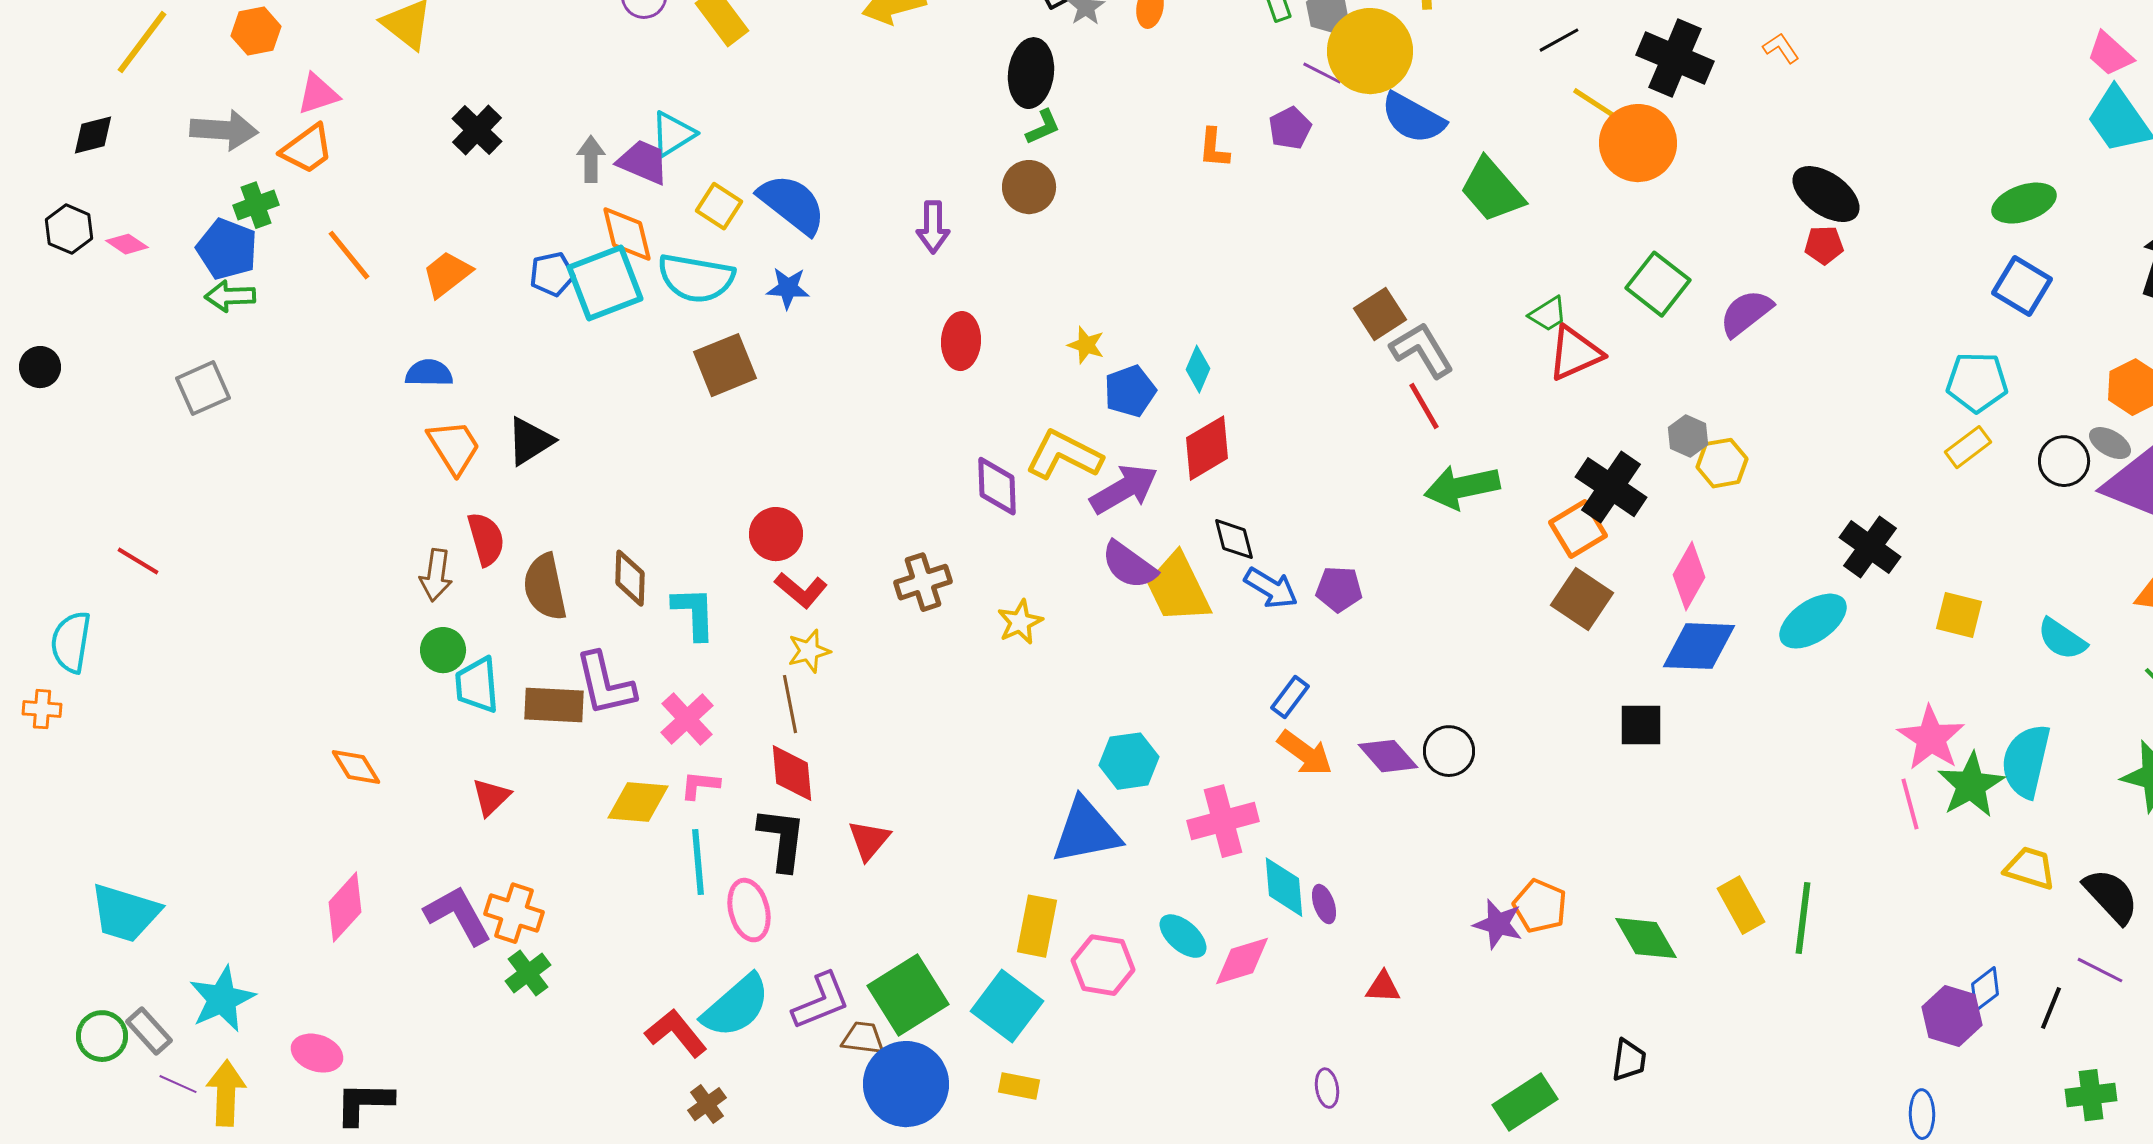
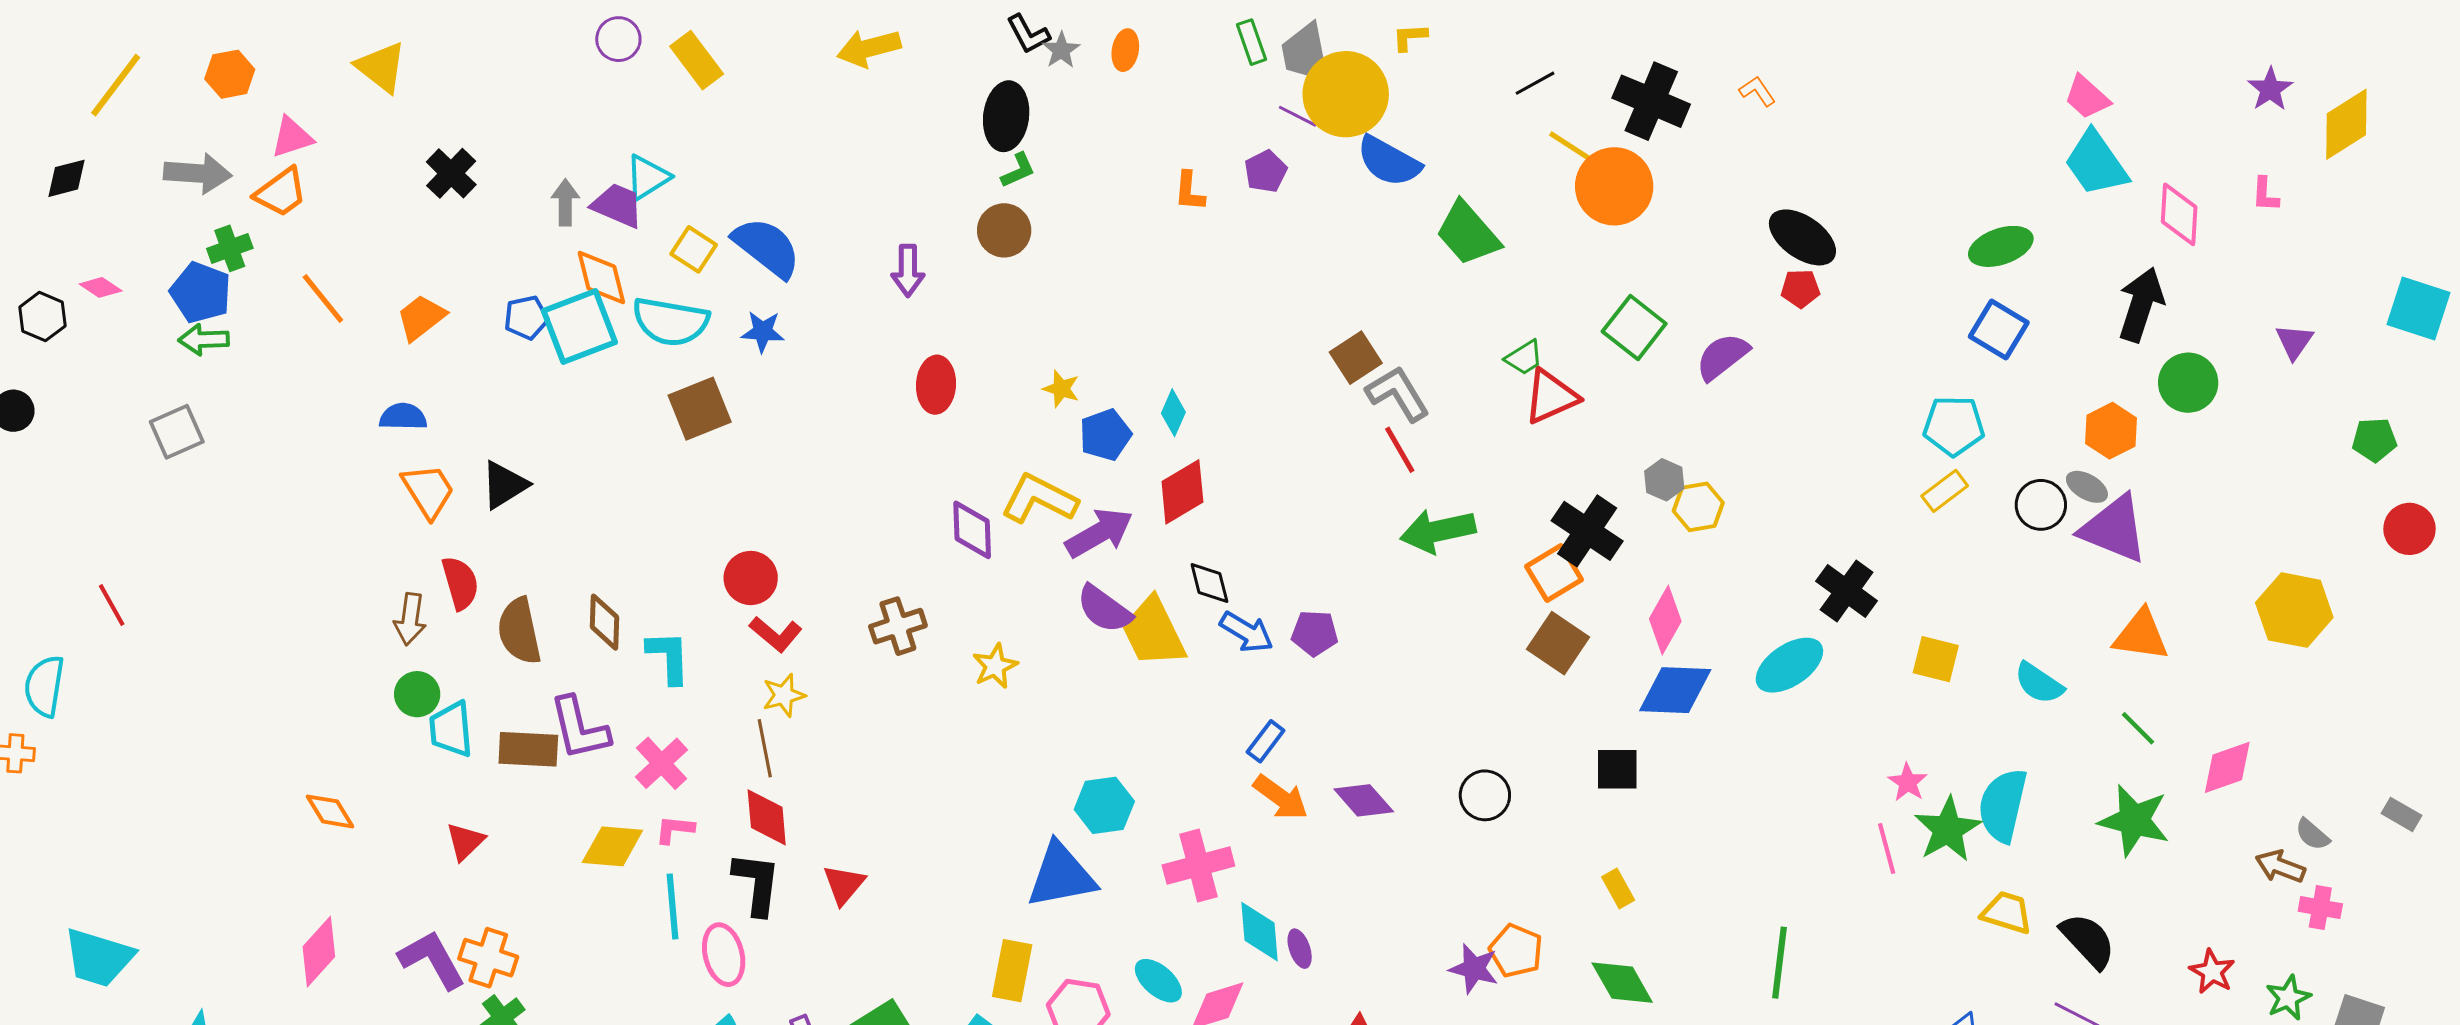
black hexagon: (69, 229) -> (42, 317), moved
red line: (138, 561) -> (112, 605), turned 30
pink star: (1931, 738) -> (1908, 782), size x0.6
black circle: (1449, 751) -> (1485, 795), moved
yellow rectangle: (1741, 905) -> (1618, 889), moved, size x0.7

